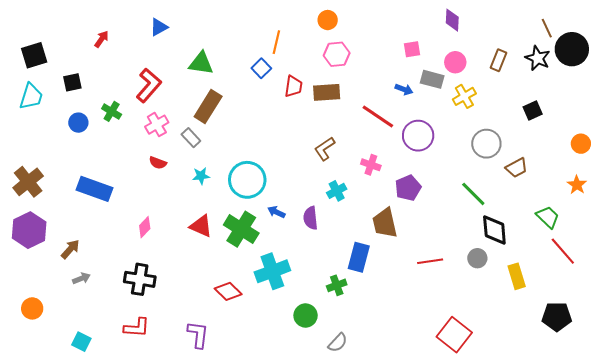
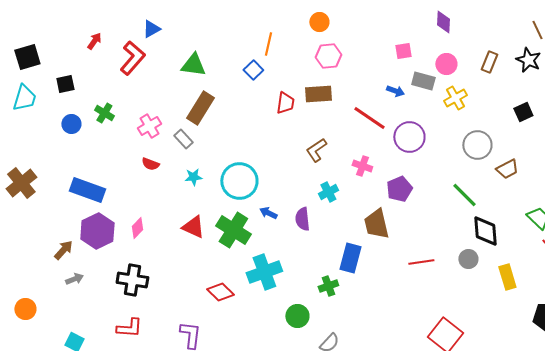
red L-shape: (149, 85) -> (132, 58), moved
red trapezoid: (293, 86) -> (285, 103), moved
purple hexagon: (29, 230) -> (97, 231), moved

